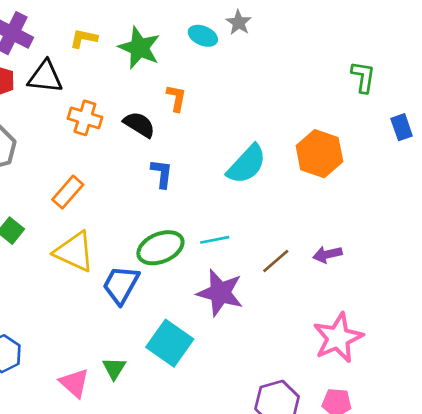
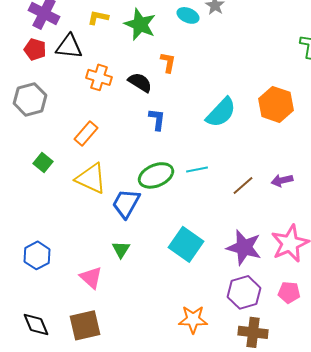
purple star: (220, 293) -> (244, 247), moved
cyan square: (170, 343) -> (186, 244), moved
green triangle: (114, 368) -> (121, 249), moved

